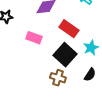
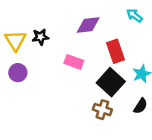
red rectangle: (69, 29) -> (115, 51), turned 36

